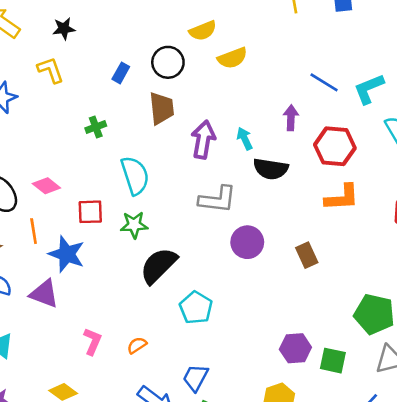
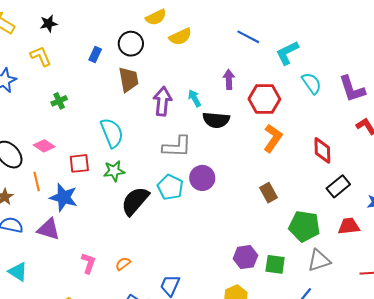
blue line: (324, 82) -> (248, 37), moved
green cross: (96, 127) -> (59, 101), moved
orange L-shape: (342, 198) -> (273, 138), turned -48
brown rectangle: (307, 255) -> (268, 193), moved
cyan pentagon: (196, 308) -> (170, 187), moved

